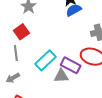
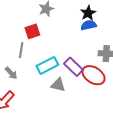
purple rectangle: (71, 65) -> (73, 67), moved
gray arrow: (13, 78) -> (11, 73), turned -120

